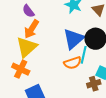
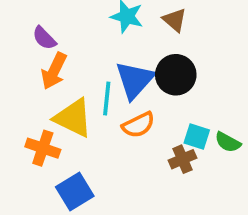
yellow triangle: (27, 47) -> (73, 118), moved, turned -45
cyan line: (84, 55) -> (107, 98), moved

